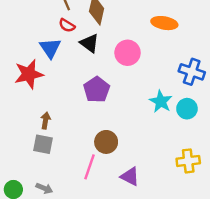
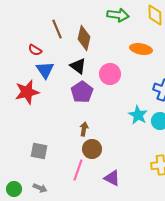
red semicircle: (67, 25) -> (35, 50), moved
purple pentagon: (97, 90) -> (82, 92), moved
brown arrow: (45, 121) -> (84, 129), moved

